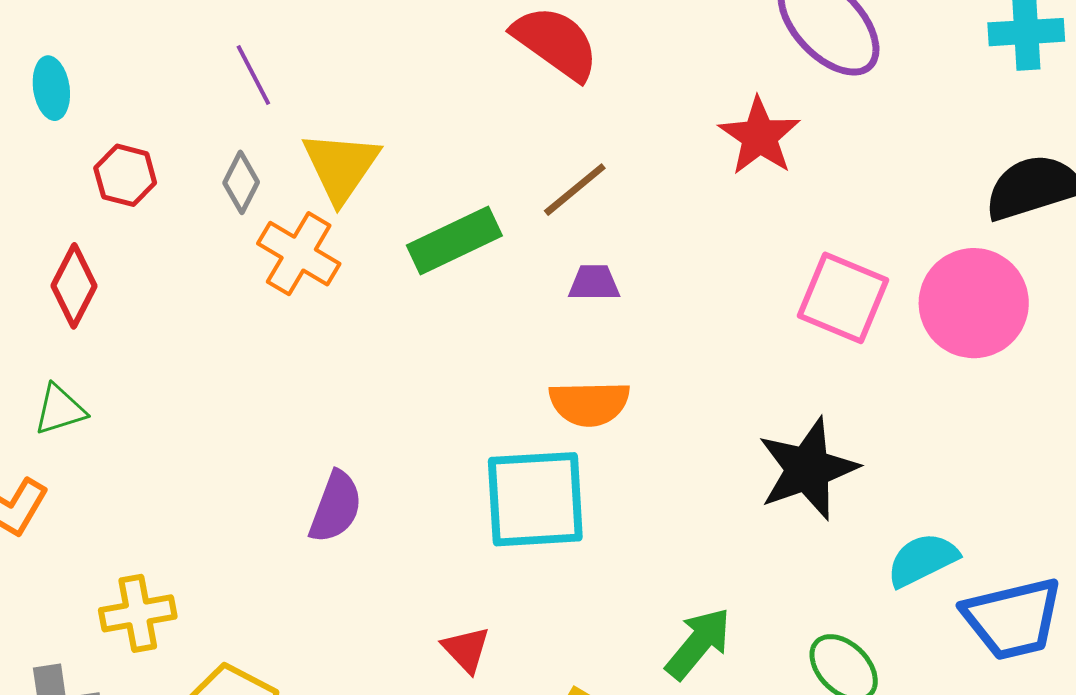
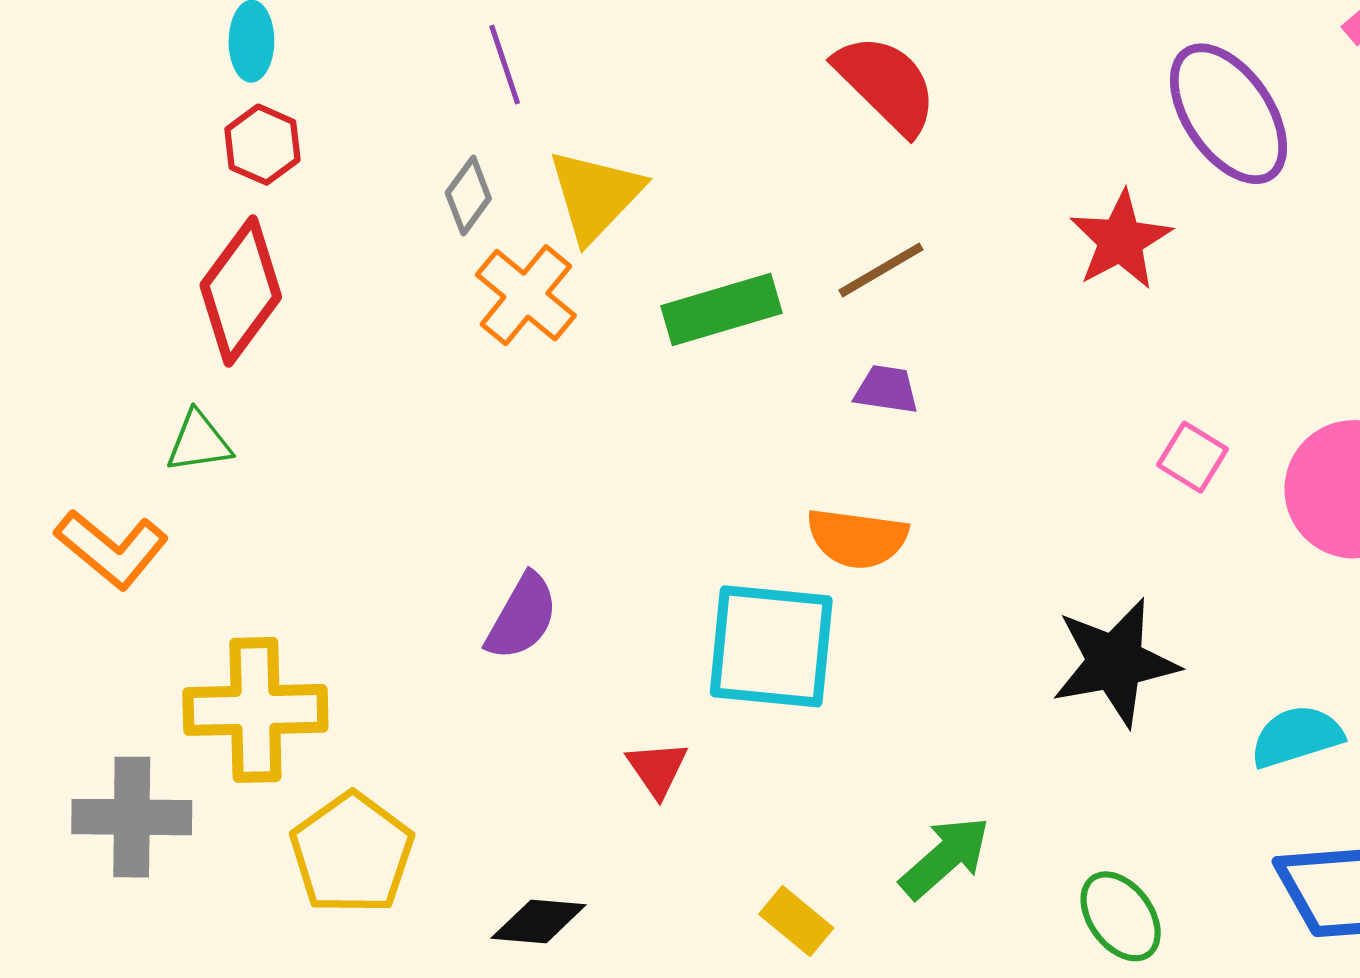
red hexagon: (125, 175) -> (262, 145), moved
red diamond: (74, 286) -> (241, 291), size x1.4
pink square: (843, 298) -> (1192, 457), size x0.6
cyan semicircle: (922, 560) -> (1297, 736), moved
yellow cross: (138, 613) -> (255, 710), size x1.5
red triangle: (466, 649) -> (657, 769), moved

